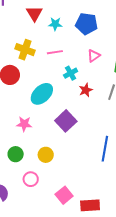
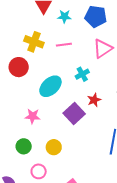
pink triangle: (94, 56) -> (103, 49), size x1.5
cyan cross: (71, 73) -> (82, 74), moved
red star: (86, 90) -> (94, 100), moved

